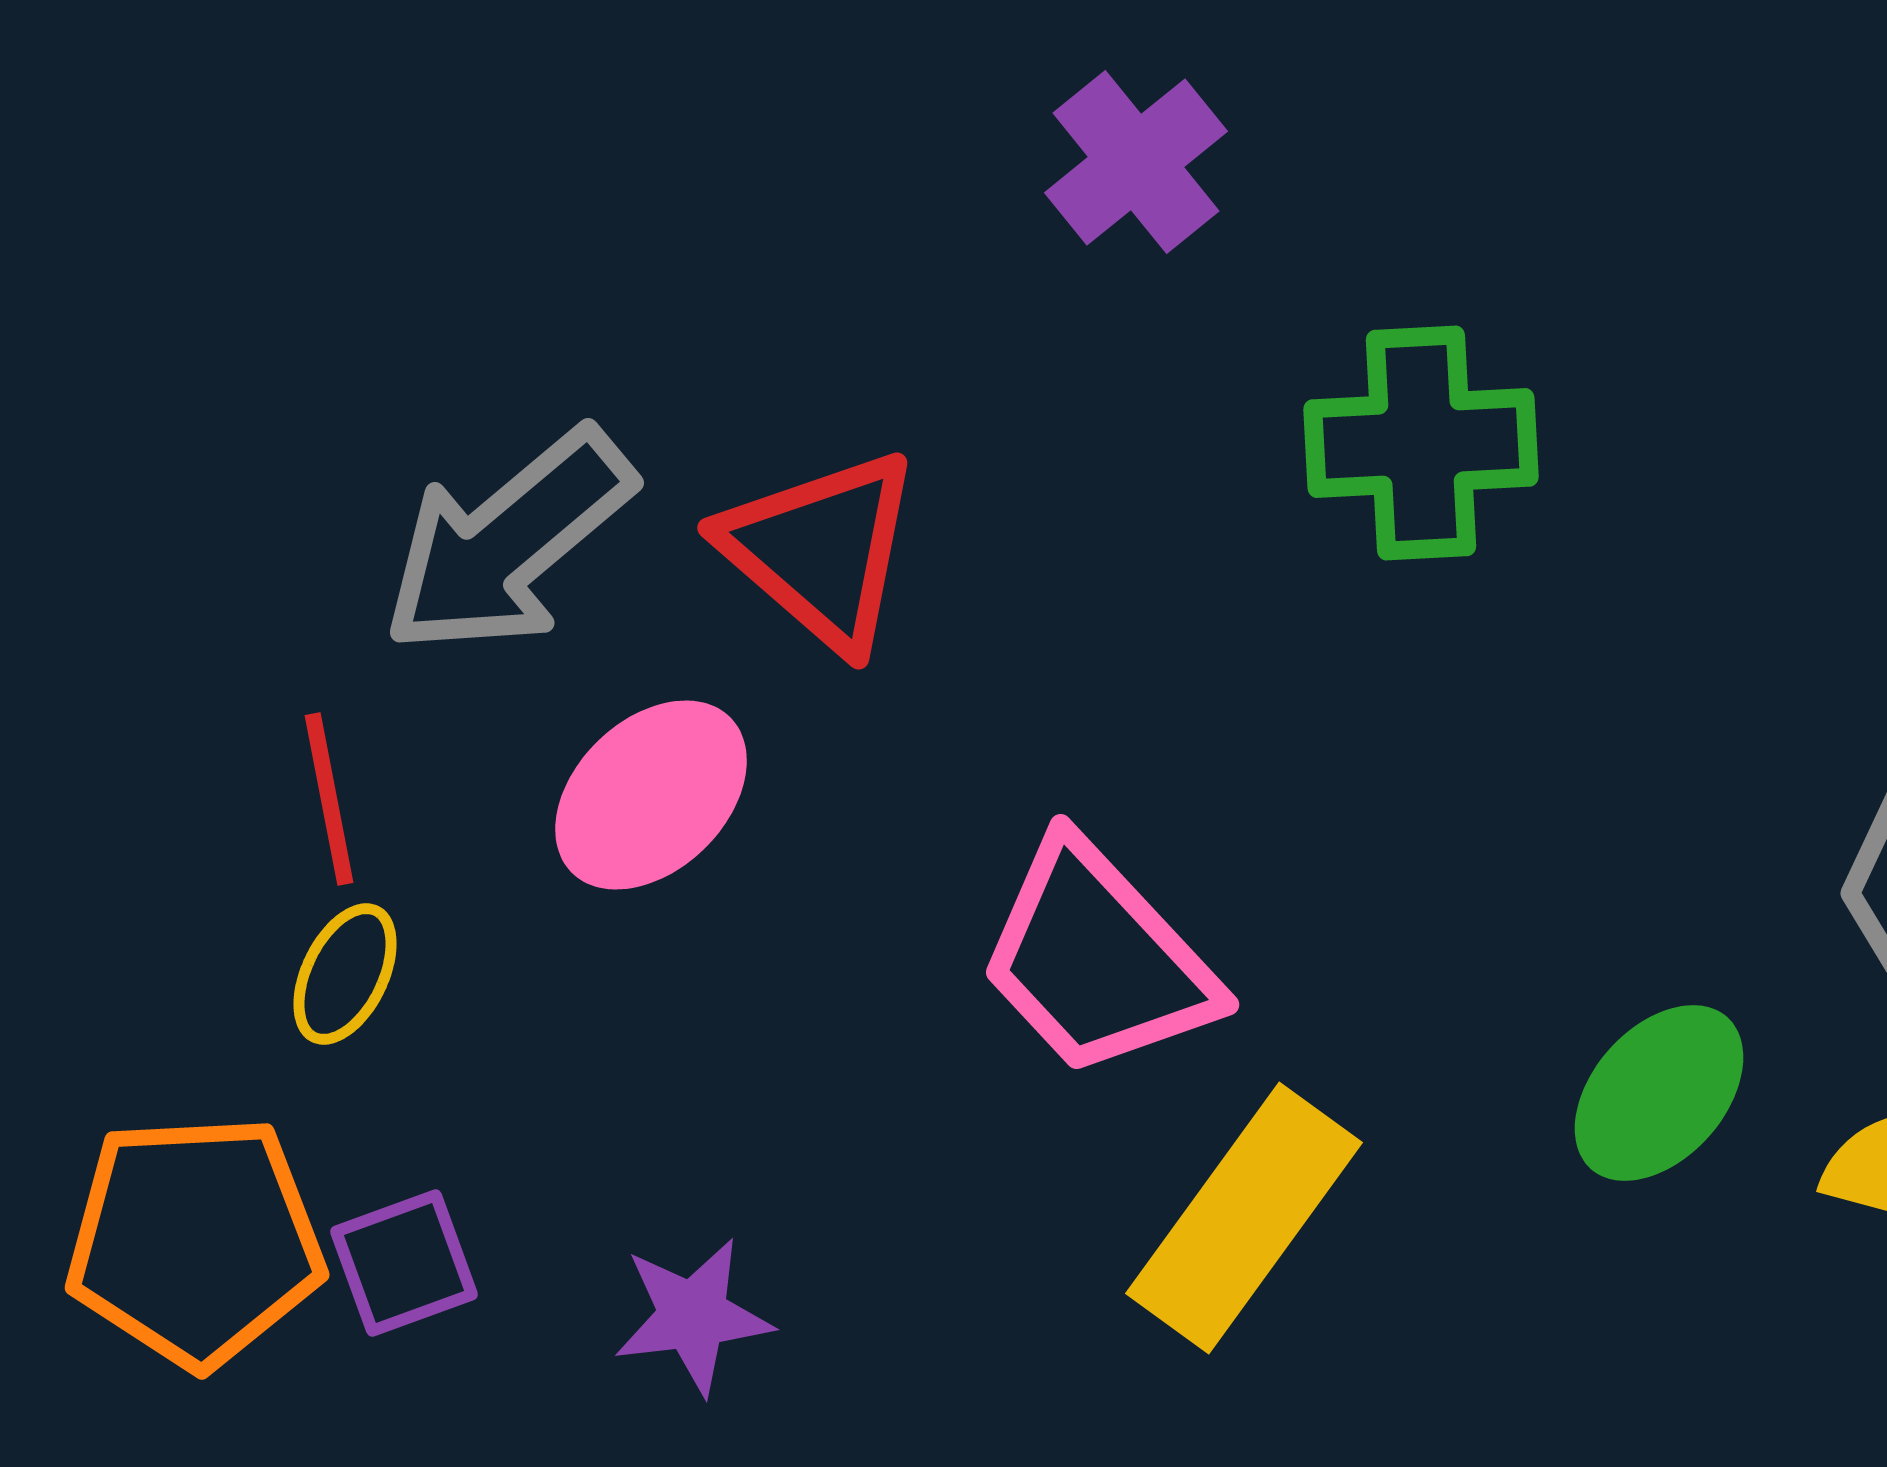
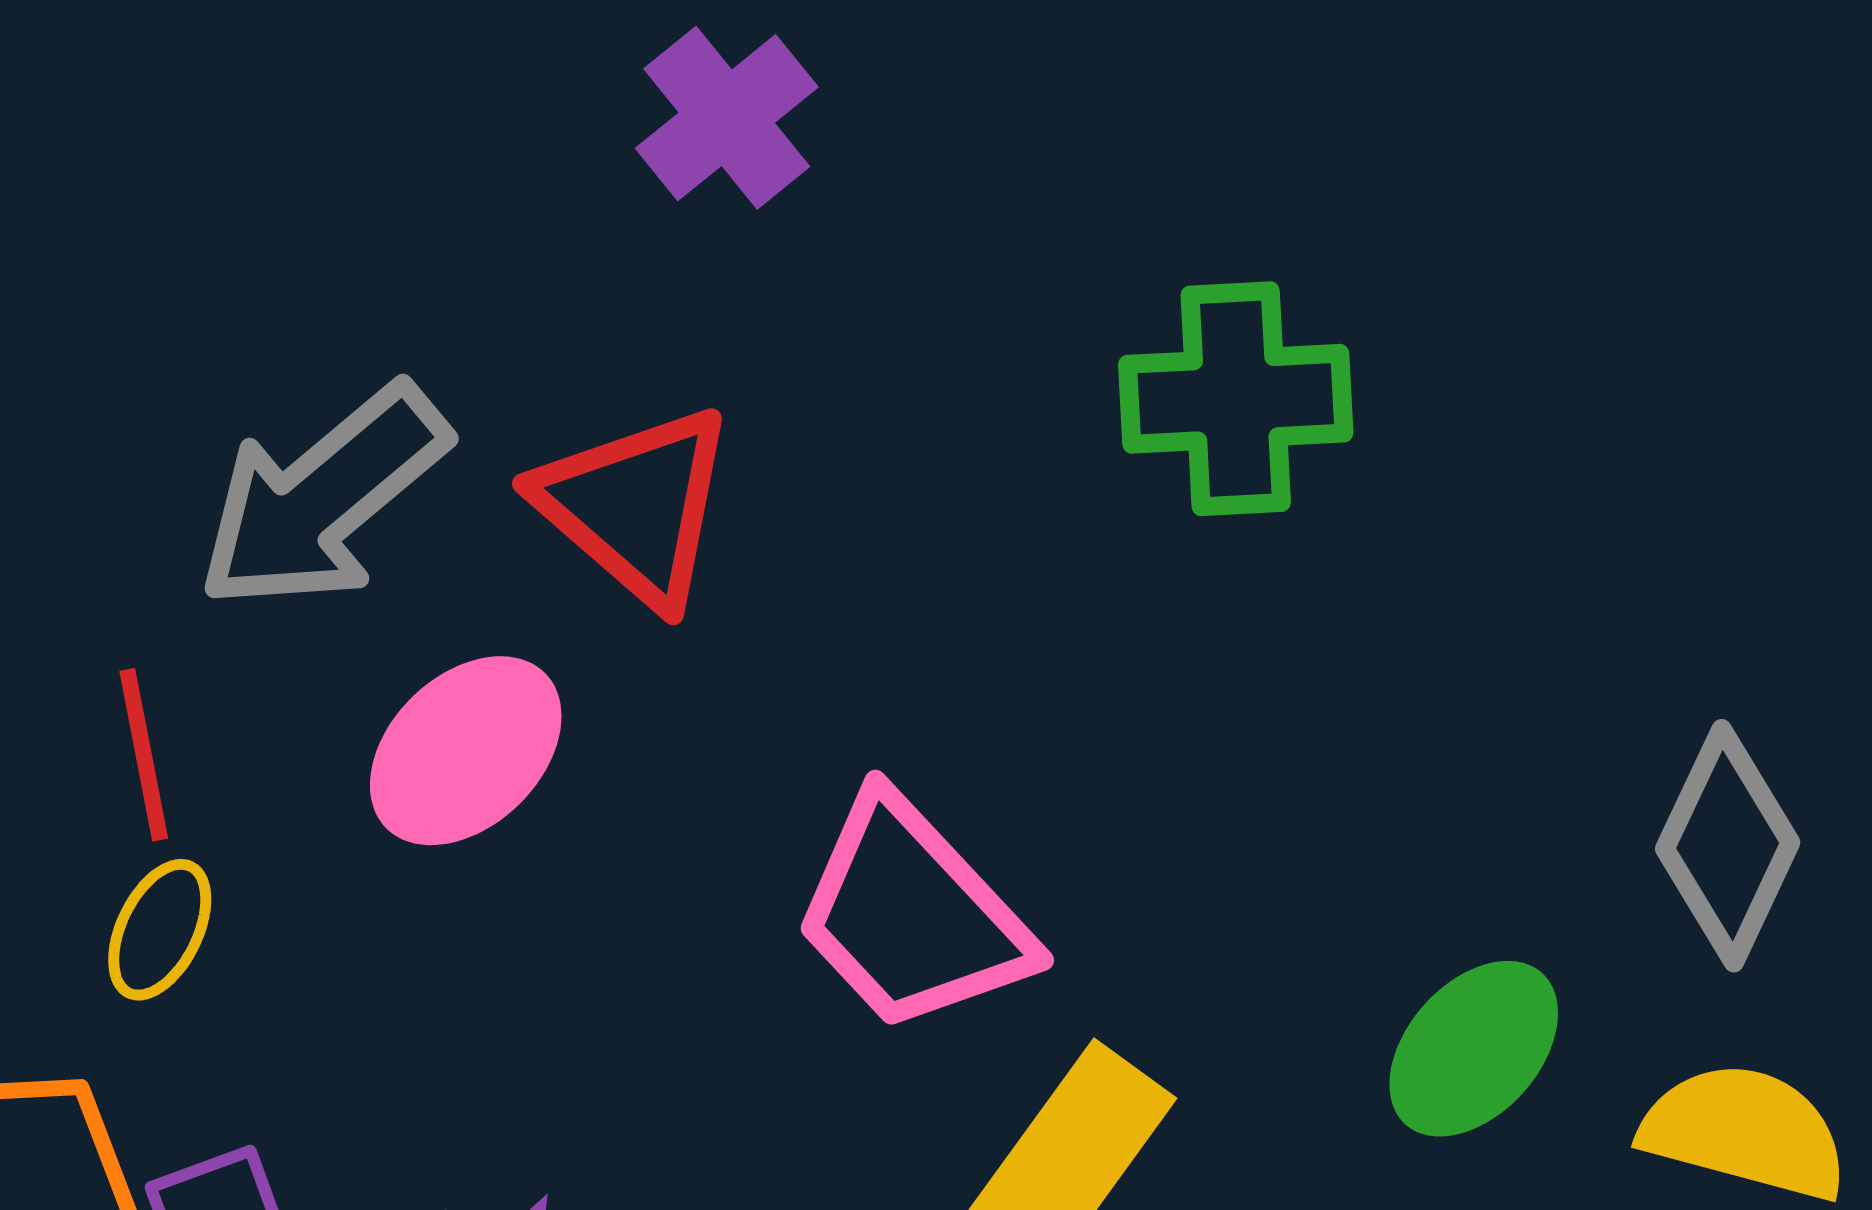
purple cross: (1136, 162) -> (727, 118), moved

